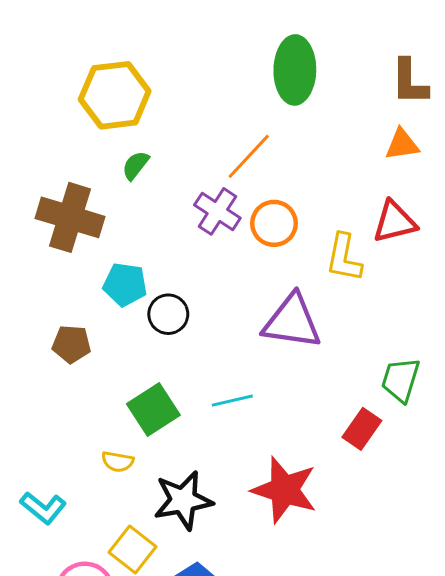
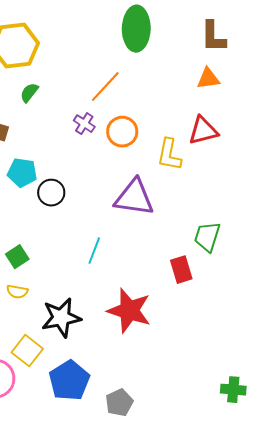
purple cross: (217, 211) -> (84, 124), size x0.7
cyan line: (232, 401) -> (94, 251), turned -56
green square: (153, 409) -> (17, 257), moved, size x0.7
red rectangle: (362, 429) -> (181, 270), turned -52

